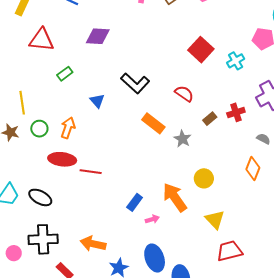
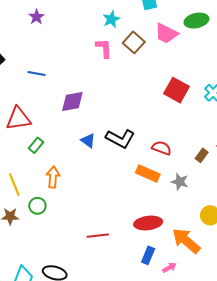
green rectangle: (65, 74) -> (36, 145), moved
red semicircle: (184, 94) -> (162, 148), moved
blue triangle: (97, 101) -> (88, 141), moved
orange arrow: (68, 128) -> (53, 177), moved
red ellipse: (62, 159) -> (148, 223), moved

